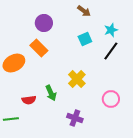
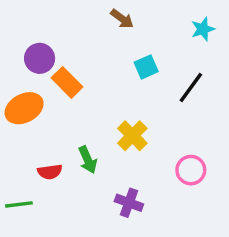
brown arrow: (84, 11) -> (122, 19), moved
purple circle: (44, 23) -> (40, 58), moved
cyan star: (111, 30) -> (203, 29), moved

